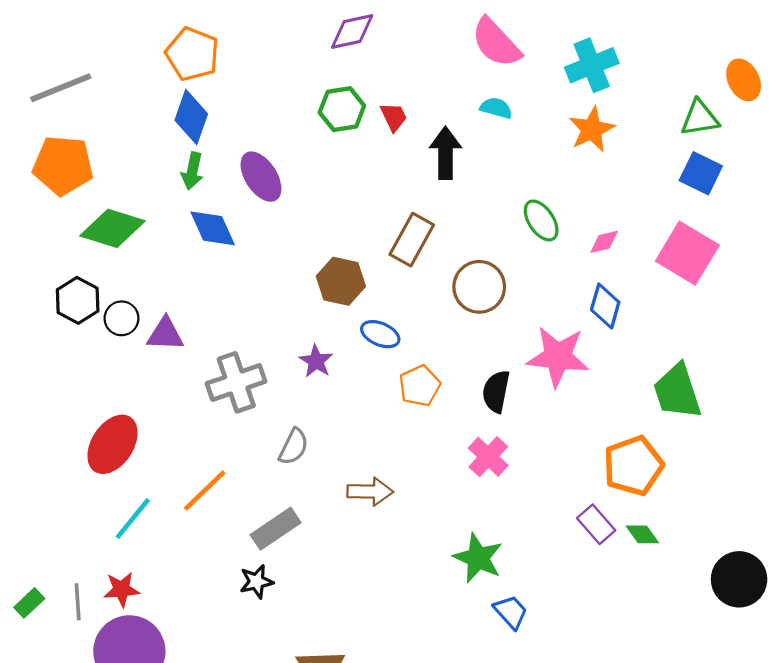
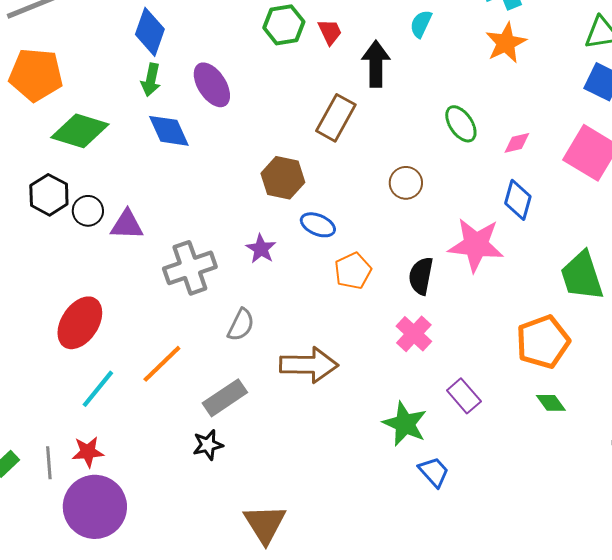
cyan semicircle: (496, 108) -> (421, 24), turned -80
brown rectangle: (412, 240) -> (336, 118), moved
brown circle: (479, 287) -> (406, 183), size x0.7
brown arrow: (370, 492) -> (309, 365), size x1.4
purple rectangle: (596, 524) -> (464, 396), moved

